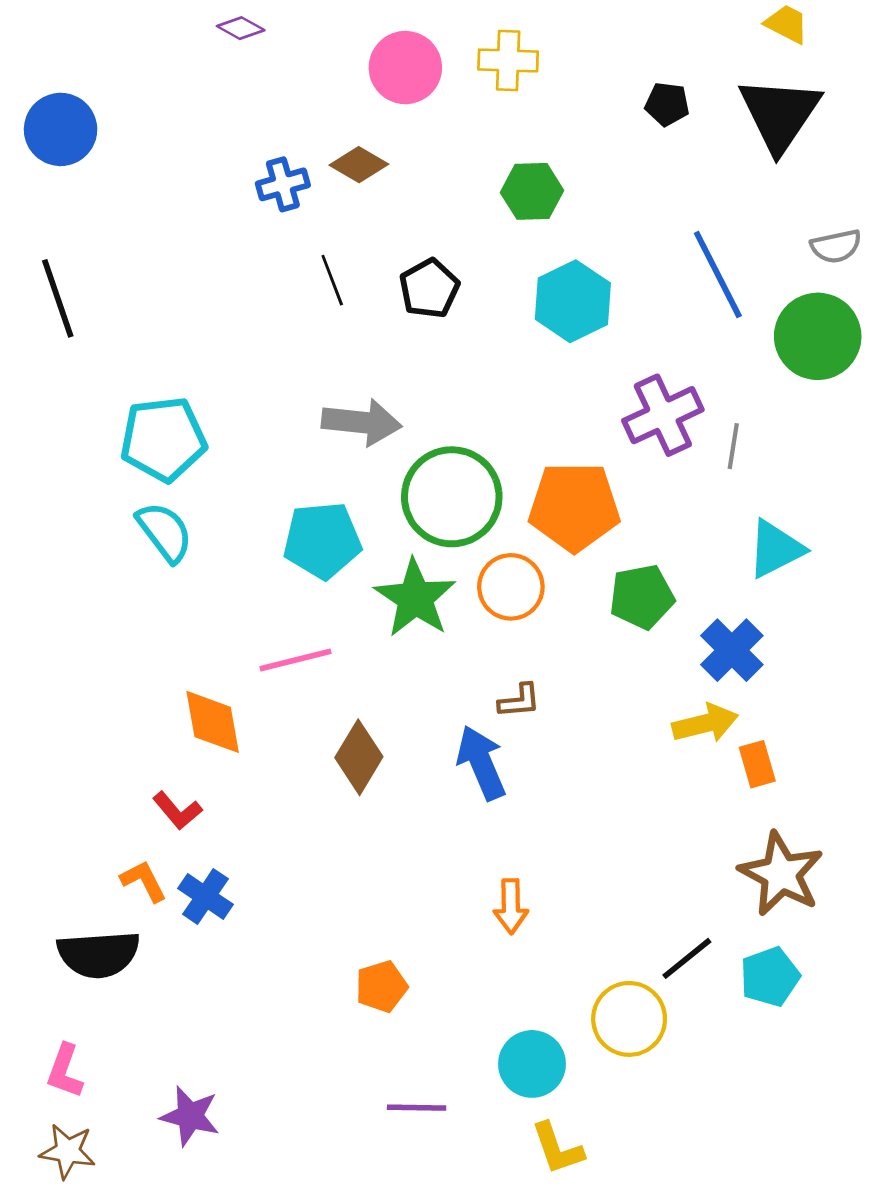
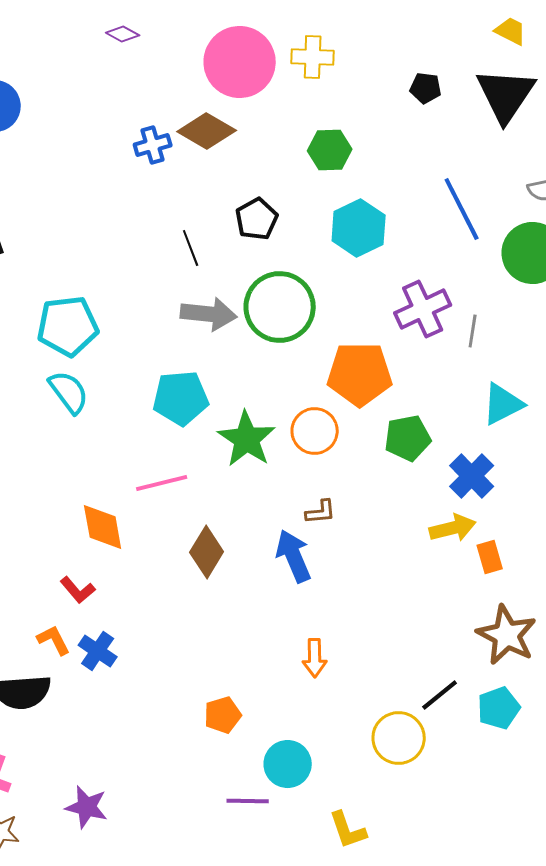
pink circle: (405, 68) -> (240, 62), size x1.4
brown diamond: (359, 165) -> (207, 131), size x1.4
black line: (332, 280) -> (191, 248), moved
green circle: (452, 497) -> (280, 307), moved
cyan circle: (532, 1064) -> (288, 764), moved

